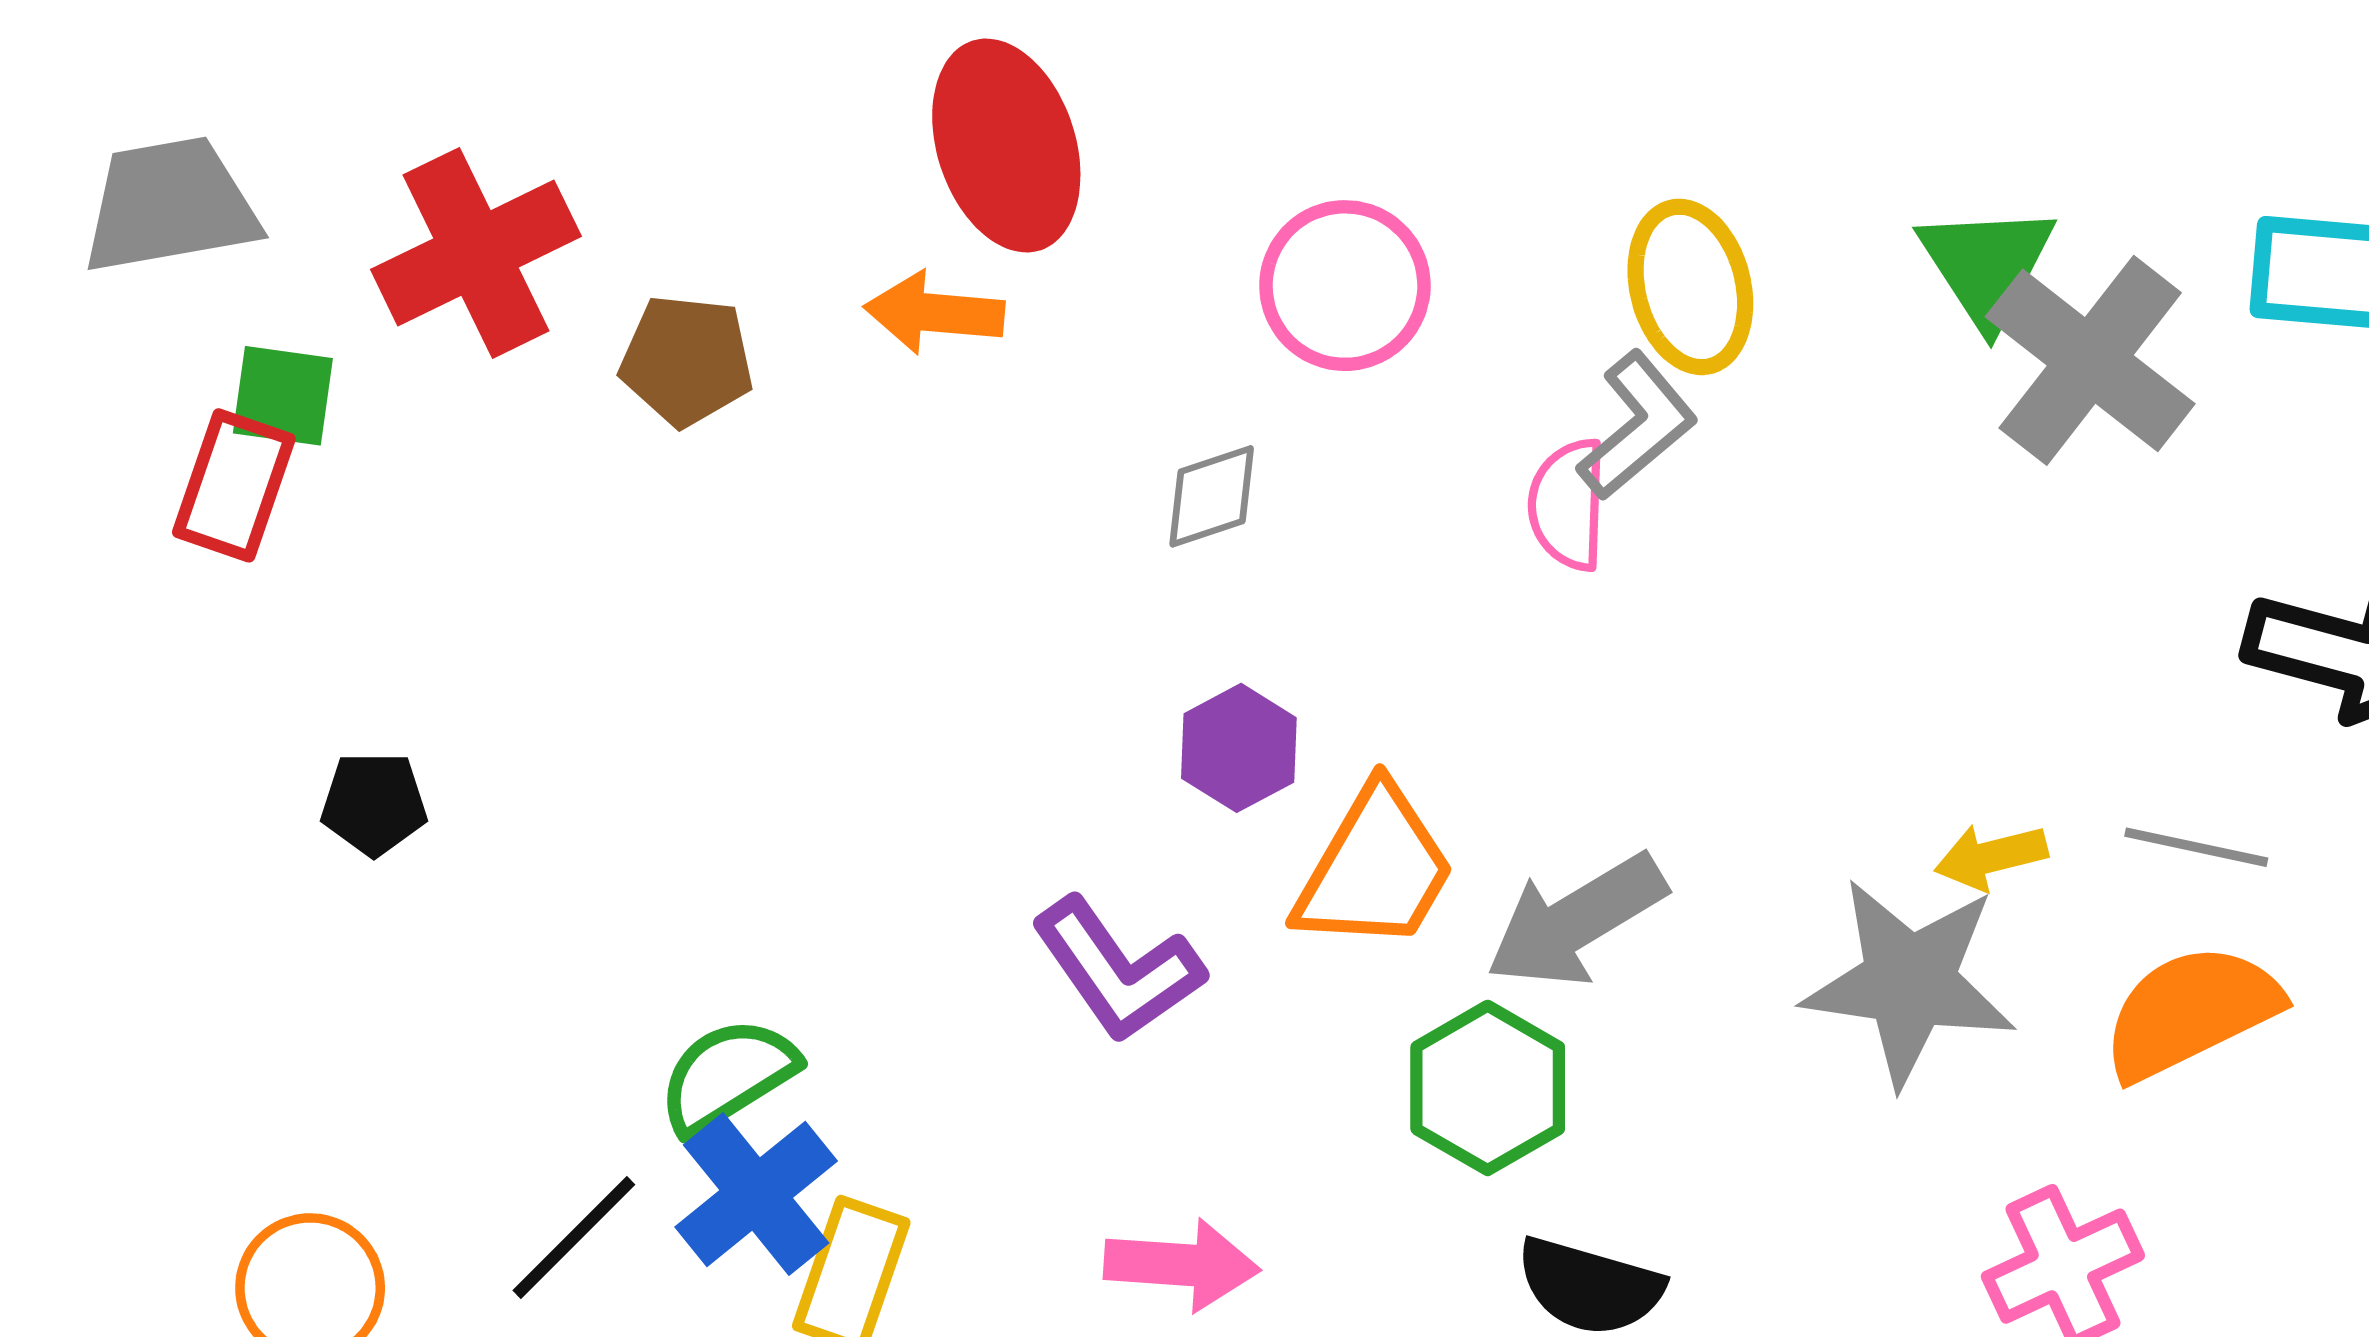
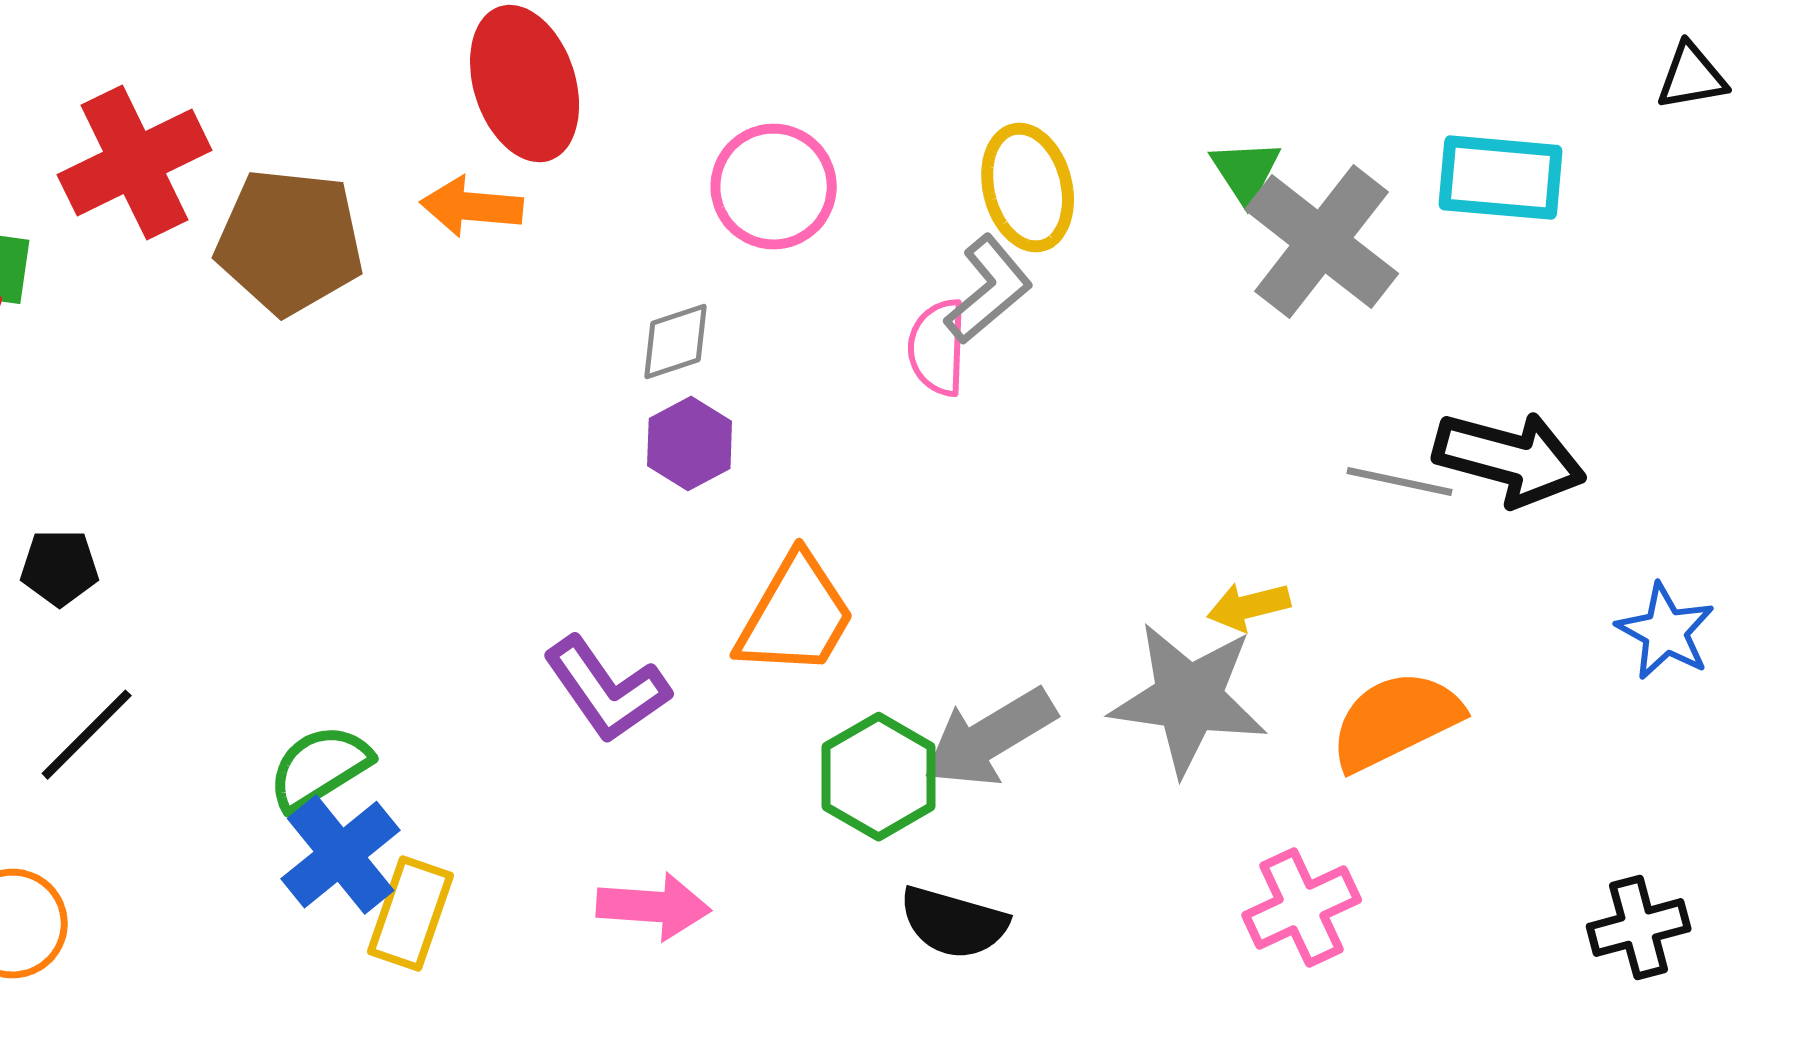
green triangle: (1987, 265) -> (1246, 172), size x0.7
brown pentagon: (687, 360) -> (290, 242), size x1.5
purple hexagon: (1239, 748) -> (690, 444), moved
gray line: (2196, 847) -> (1400, 482), moved
gray arrow: (1576, 921) -> (990, 738), moved
black line: (574, 1238) -> (87, 735), moved

